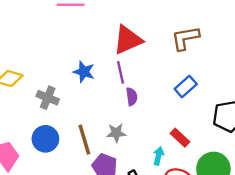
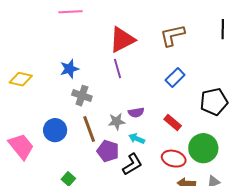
blue star: (84, 72) -> (69, 69), moved, turned -30
purple semicircle: (132, 97) -> (136, 112), moved, turned 91
gray cross: (48, 98) -> (82, 96), moved
cyan arrow: (159, 156) -> (137, 139), moved, turned -77

